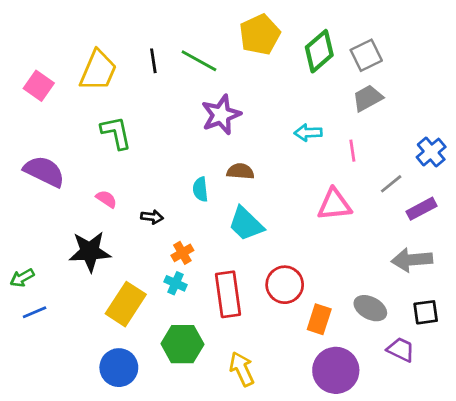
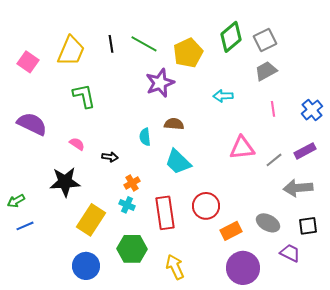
yellow pentagon: (260, 35) -> (188, 53), moved
pink line: (352, 151) -> (273, 109), moved
gray line: (391, 184) -> (274, 160), moved
orange rectangle: (319, 319) -> (231, 231), turned 45

